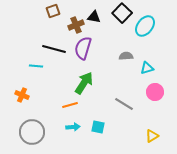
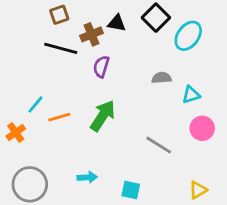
purple semicircle: (83, 48) -> (101, 67), size x0.7
black line: (54, 49) -> (61, 48), moved
cyan line: (36, 66) -> (35, 104), moved, turned -56
orange cross: (22, 95) -> (16, 132), turned 32
orange line: (70, 105) -> (59, 117), moved
cyan square: (98, 127) -> (131, 190), moved

